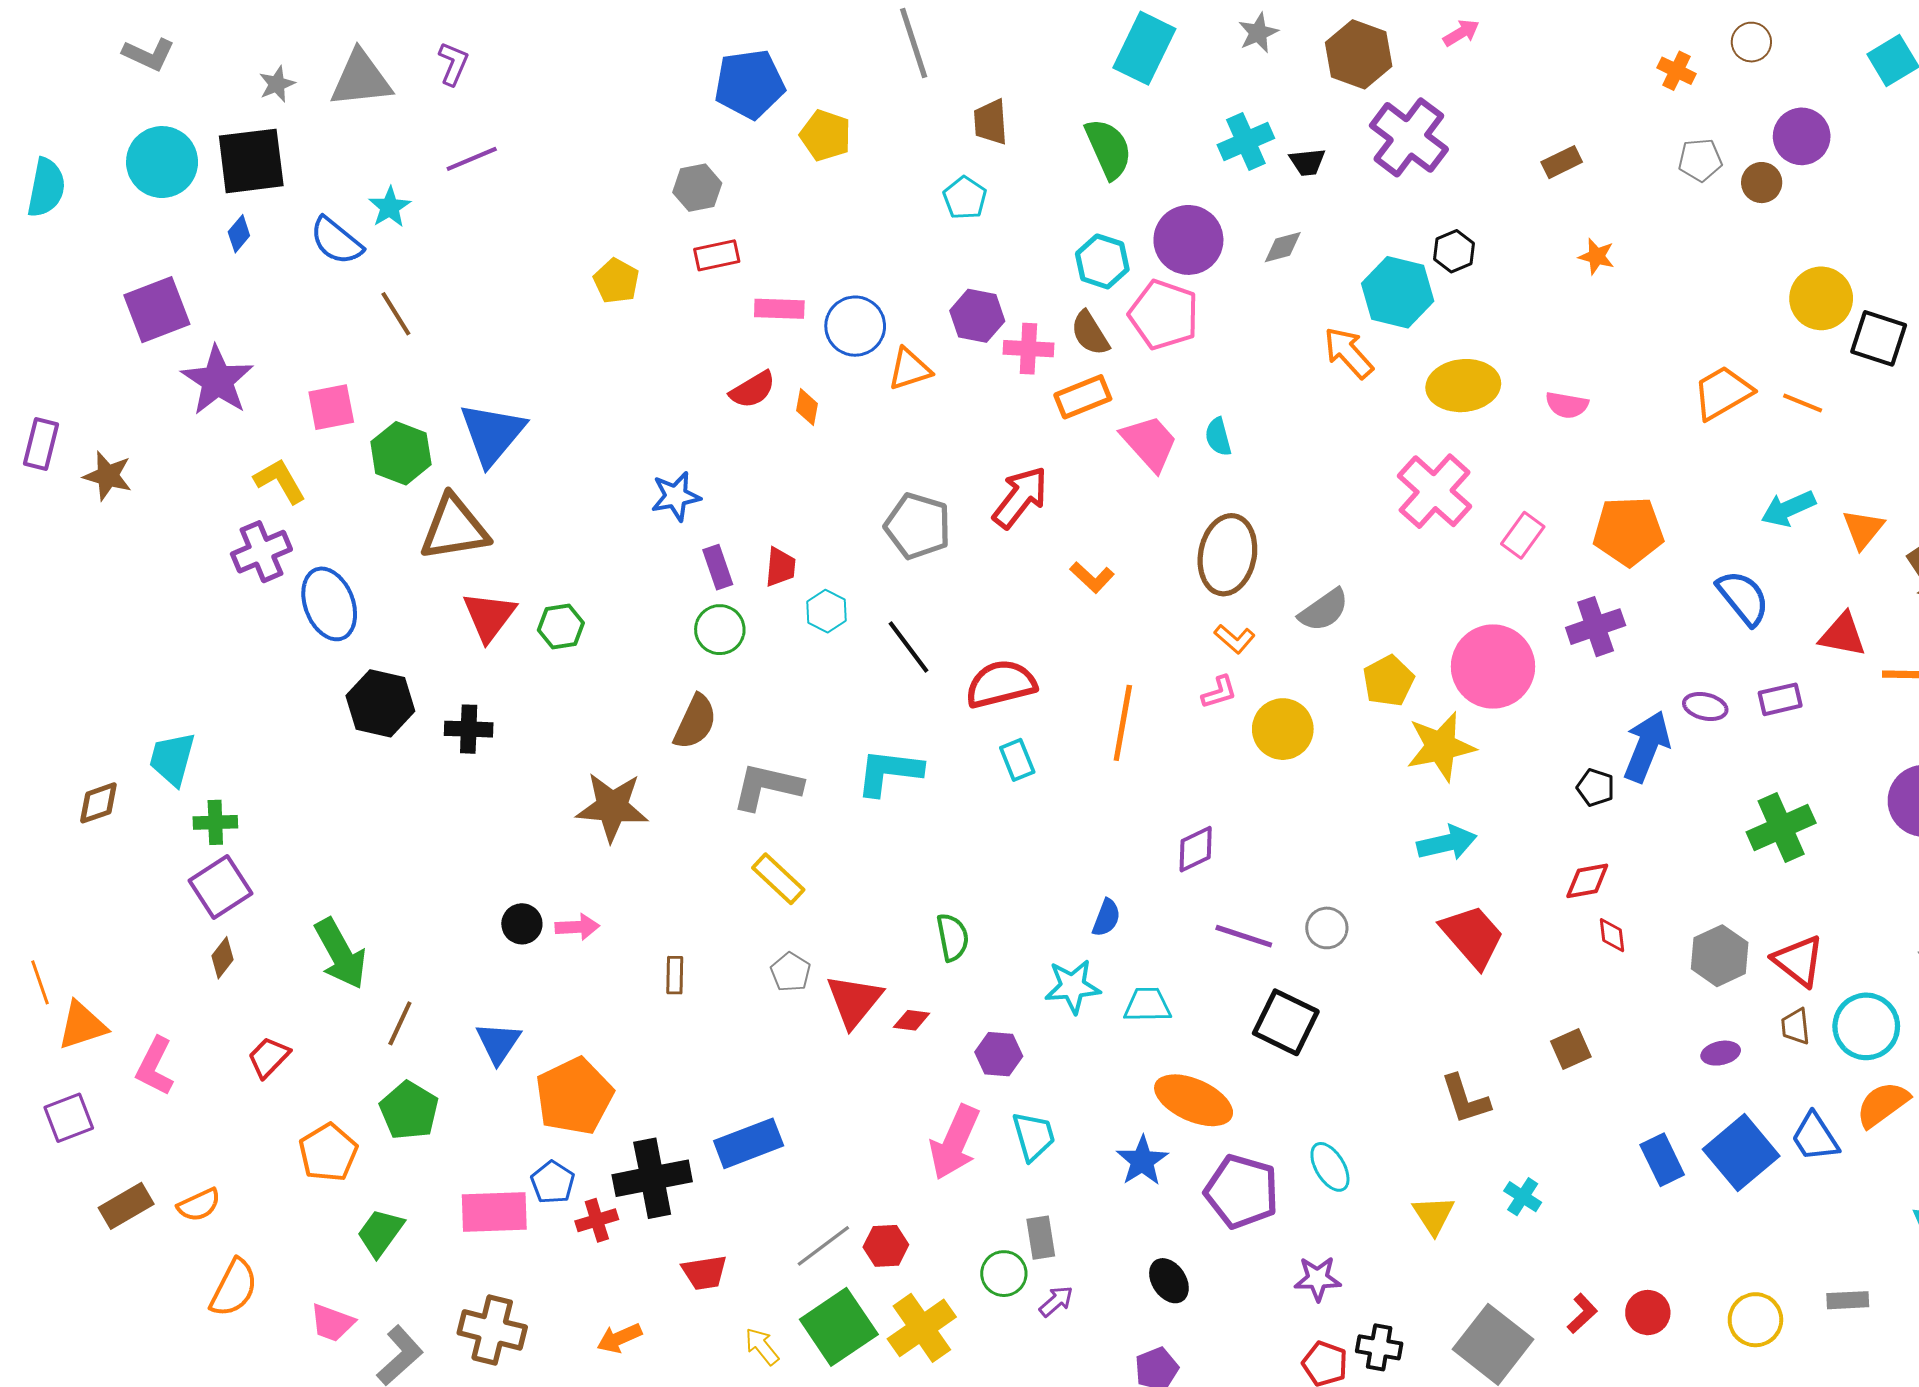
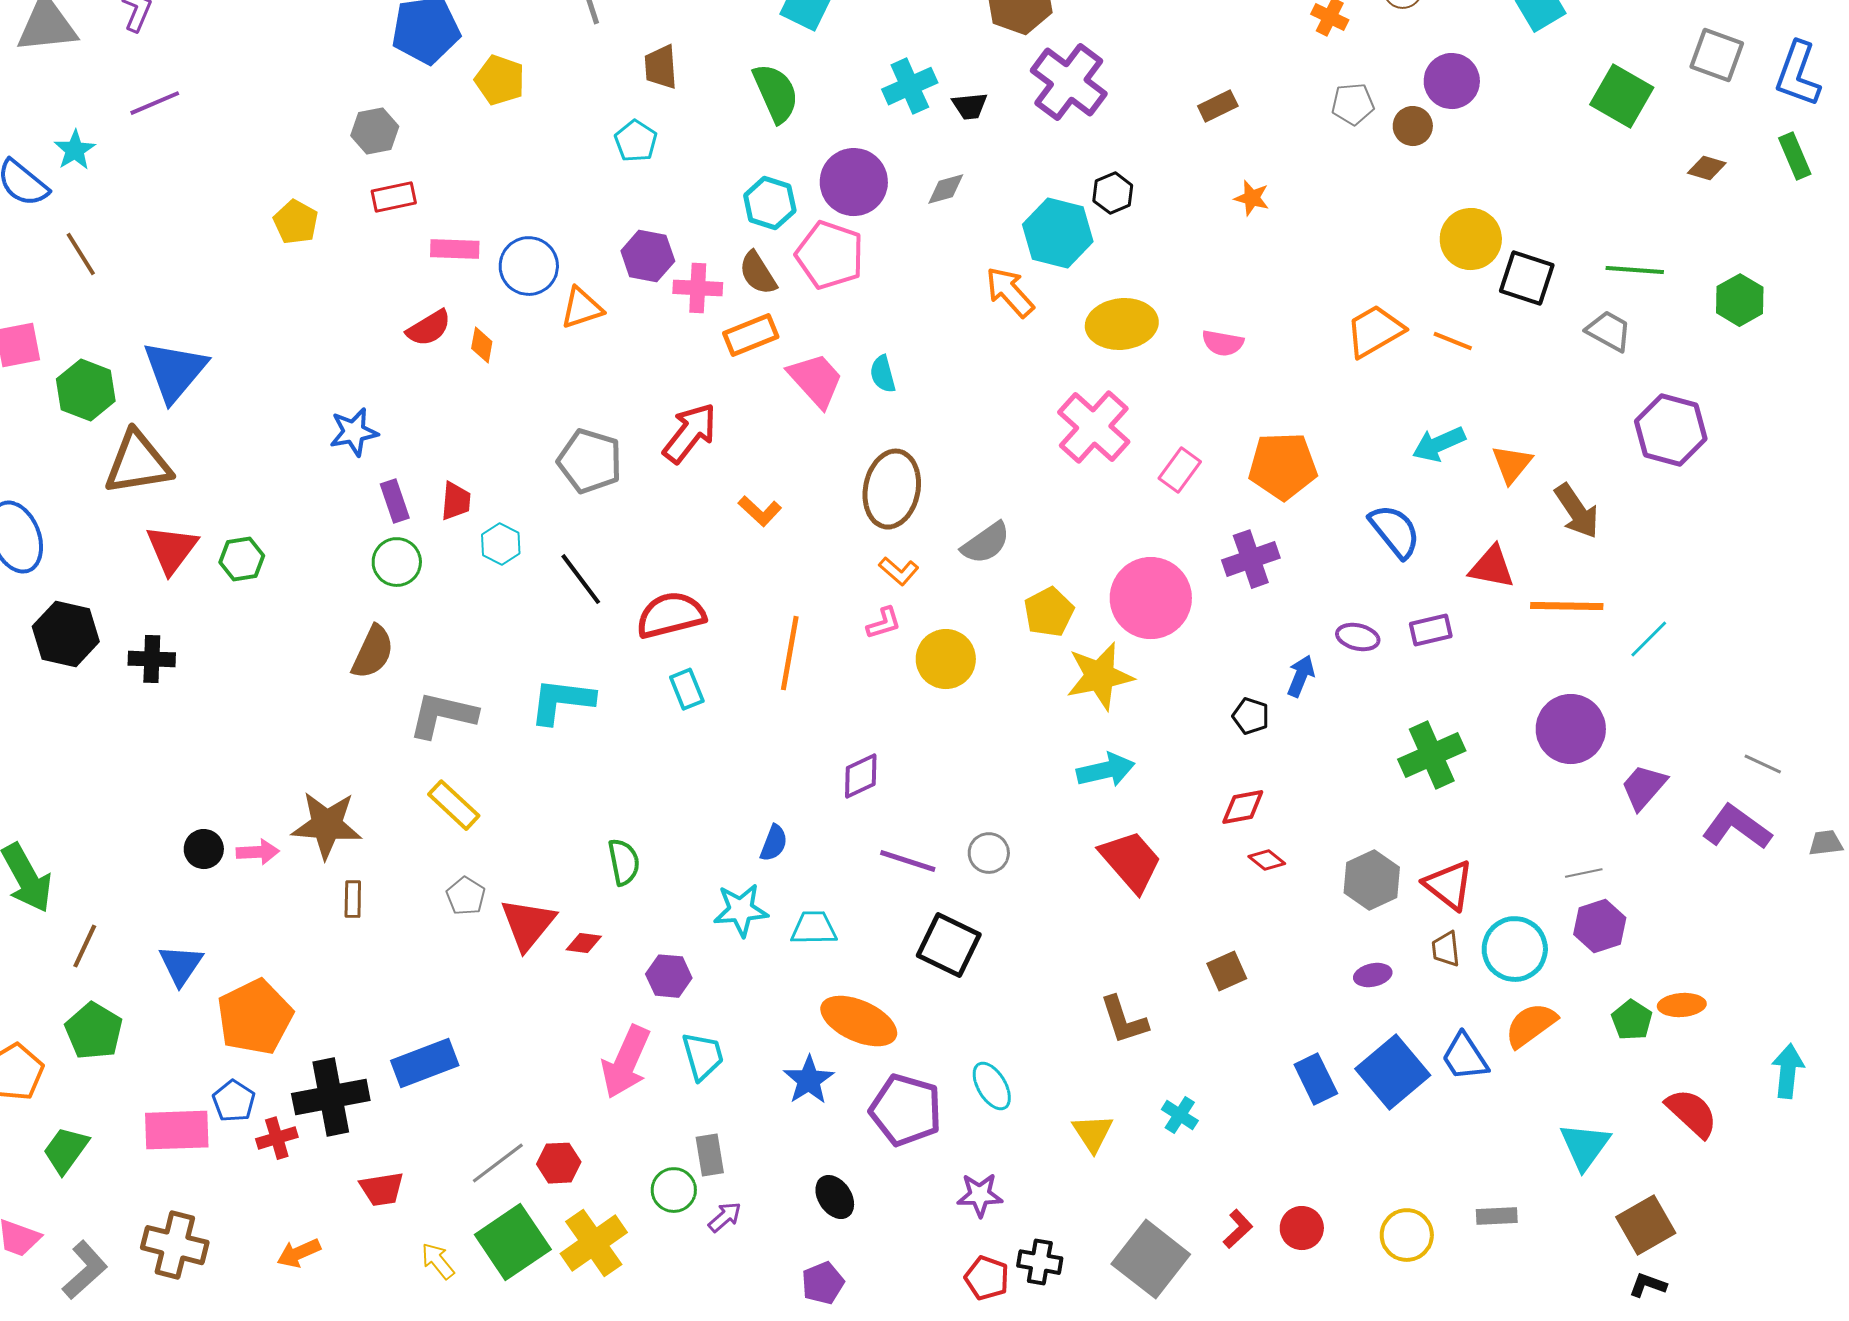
blue arrow: (1647, 746) -> (1301, 676), size x0.6
brown star: (612, 807) -> (327, 825), moved
red diamond: (1612, 935) -> (1267, 860), turned -45

